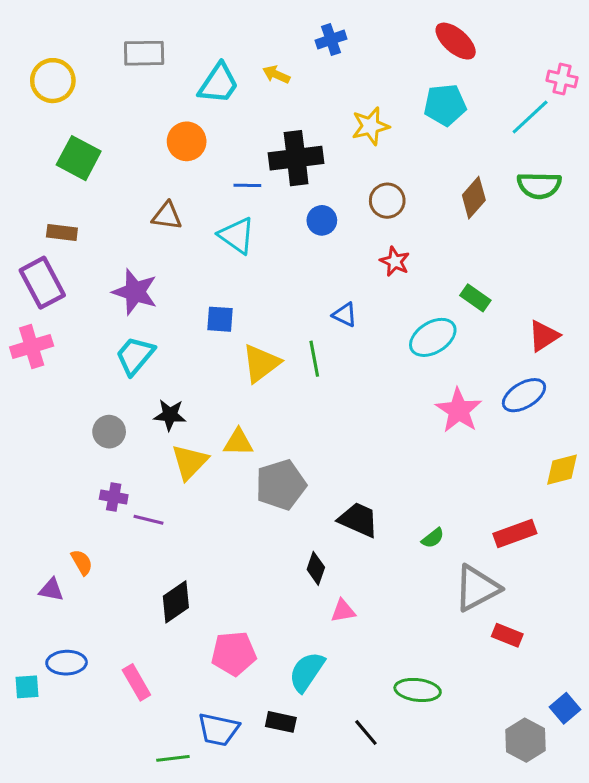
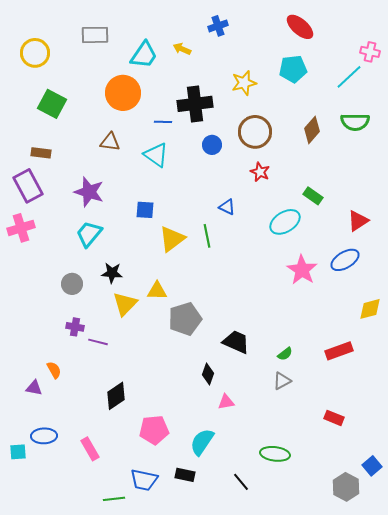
orange circle: (187, 141) -> (123, 93), size x1.4
brown circle: (387, 201) -> (255, 132), size x1.4
gray triangle: (477, 588) -> (282, 381), moved, size x0.6

